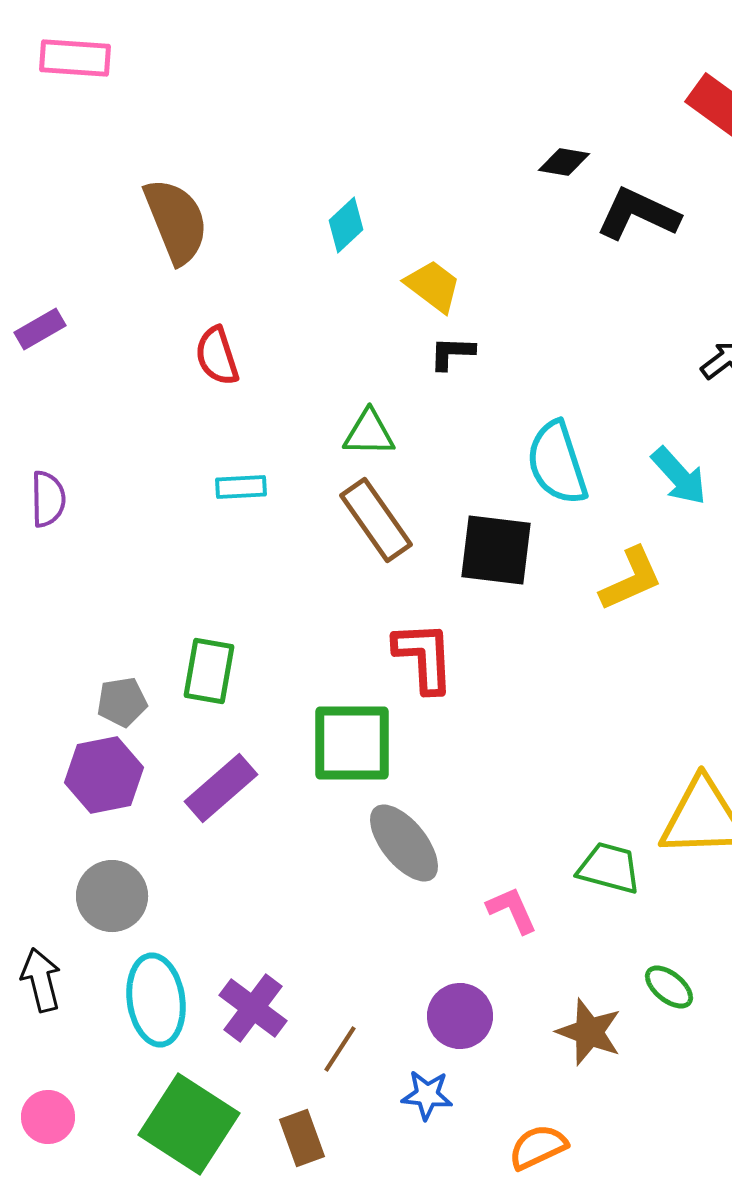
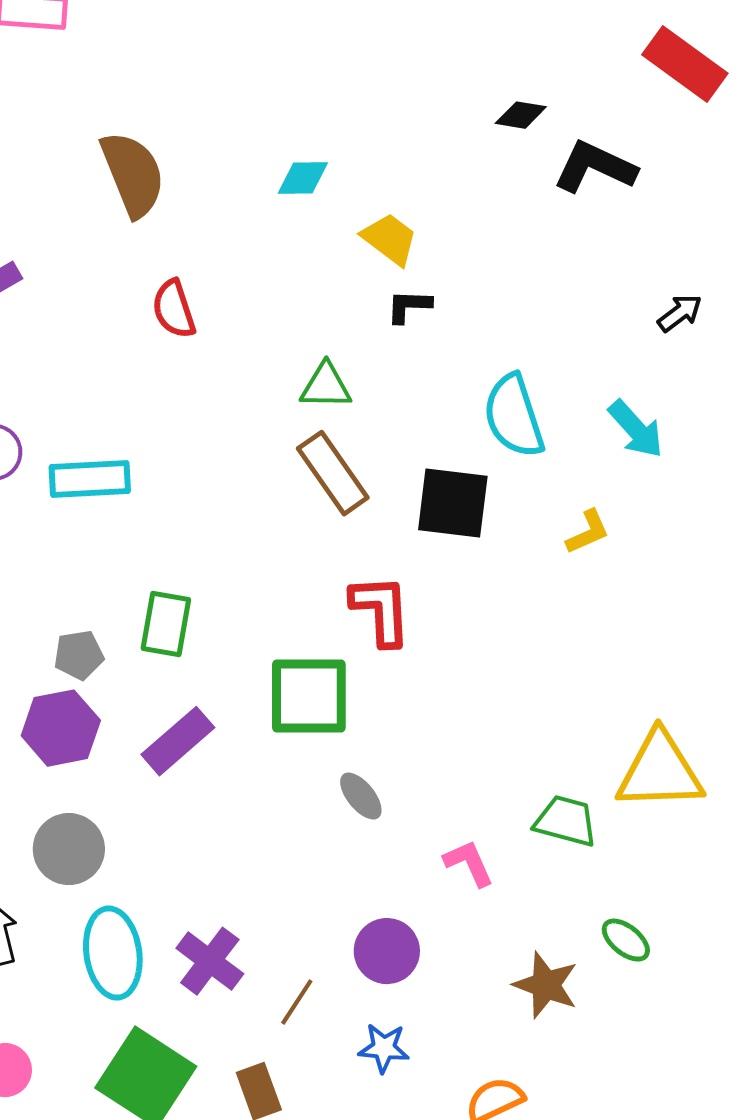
cyan diamond: (346, 225) -> (303, 178), turned 42
cyan rectangle: (241, 487) -> (90, 479), moved, size x1.6
yellow L-shape: (631, 579) -> (588, 532), size x0.7
gray ellipse: (404, 843) -> (361, 796), size x0.6
purple circle: (460, 1016) -> (387, 951), moved

